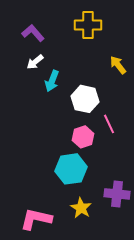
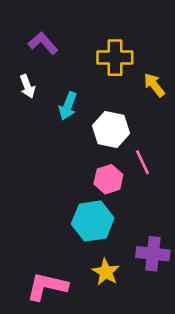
yellow cross: (88, 25) -> (115, 58), moved
white arrow: (35, 62) -> (27, 86), moved, turned -72

